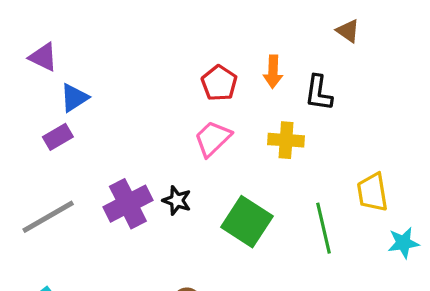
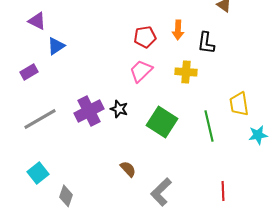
red pentagon: (219, 83) -> (145, 37), turned 30
purple rectangle: (58, 137) -> (29, 72), moved

